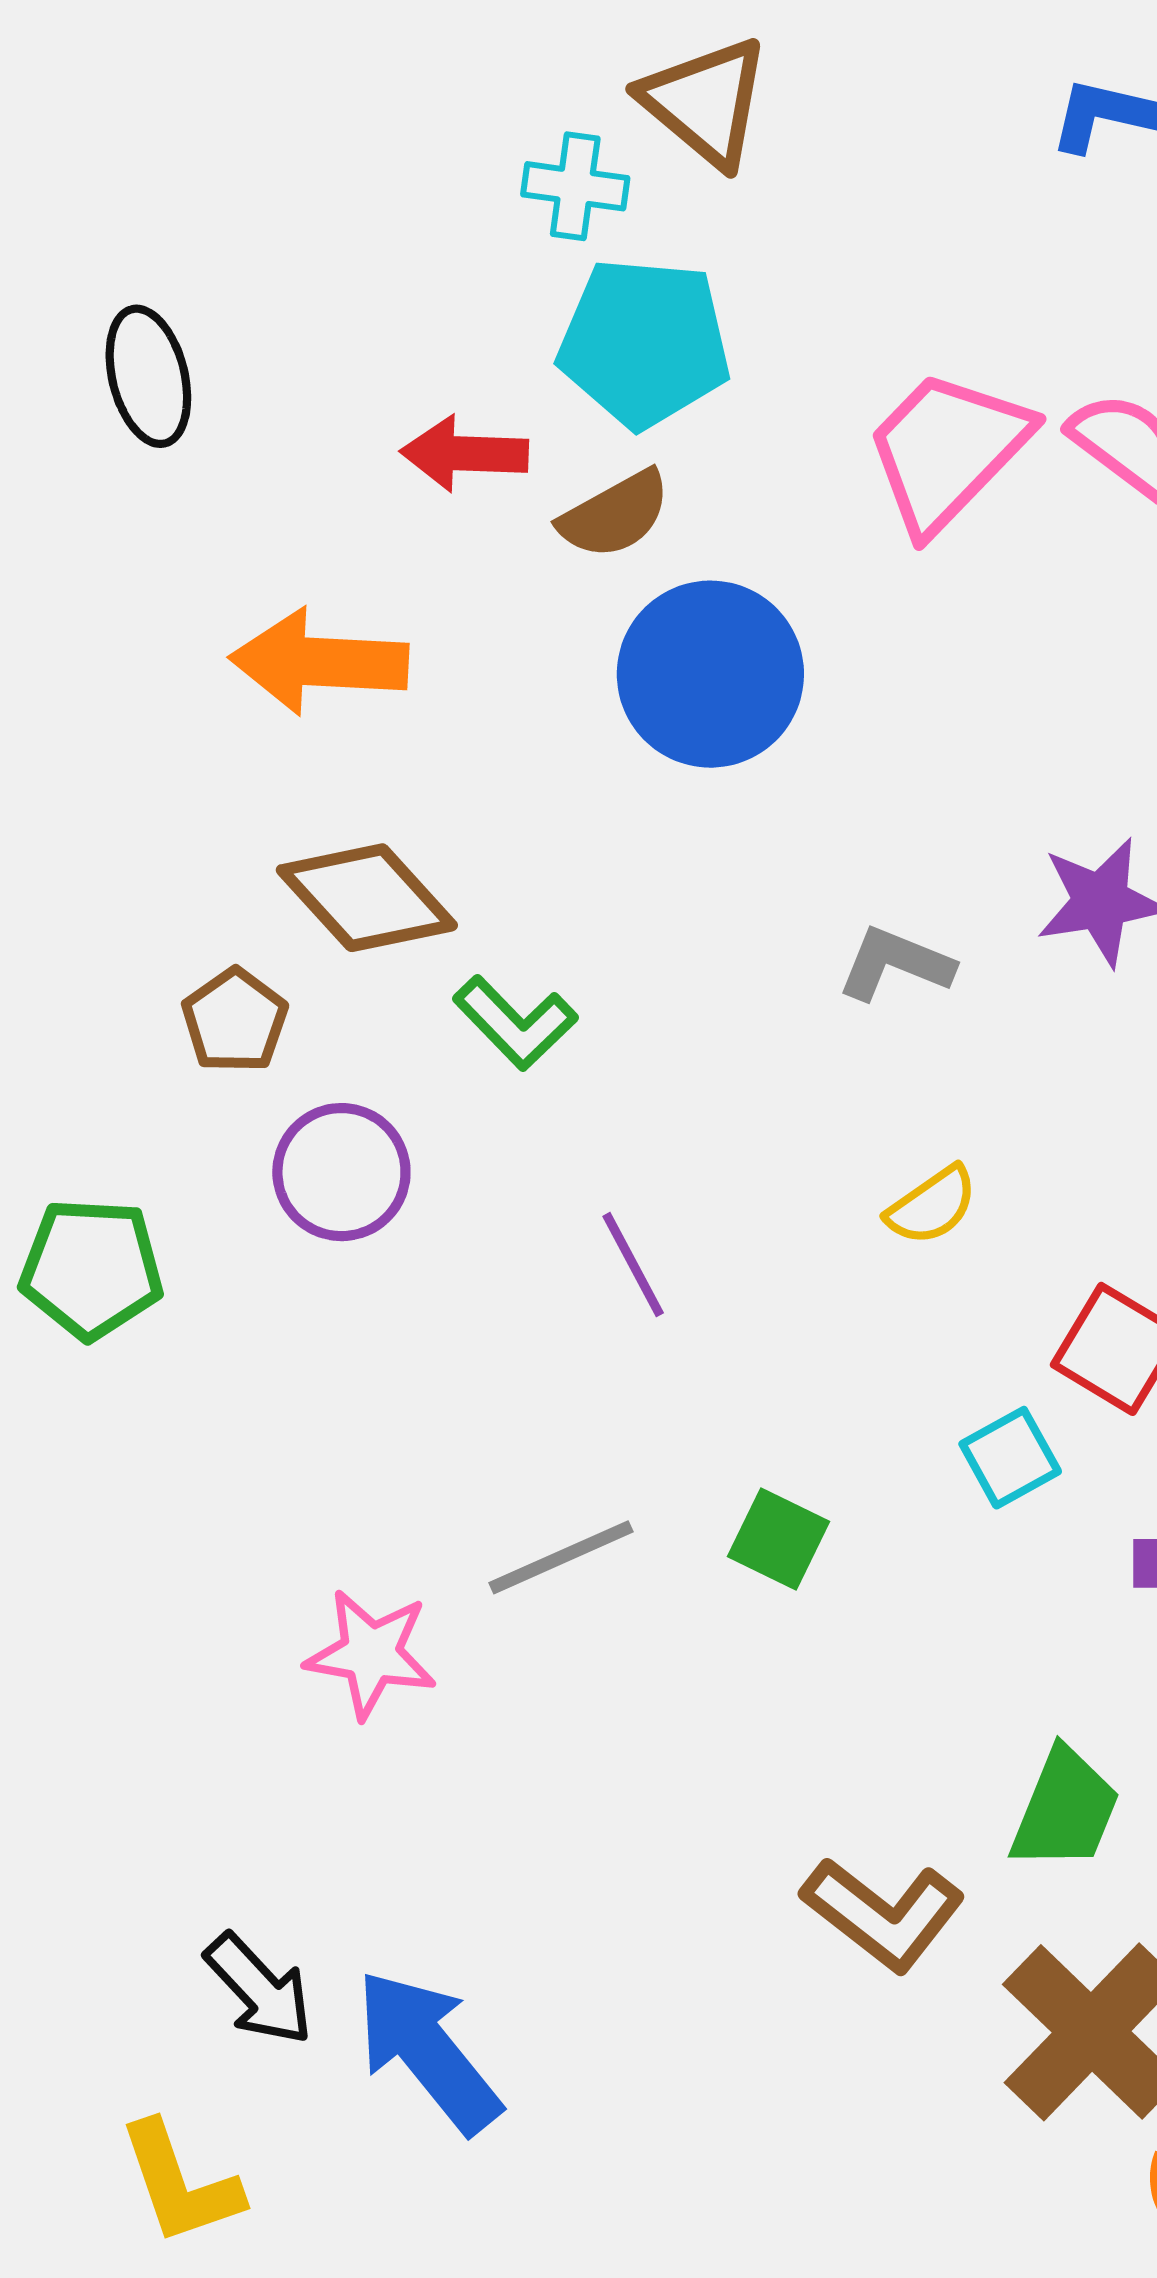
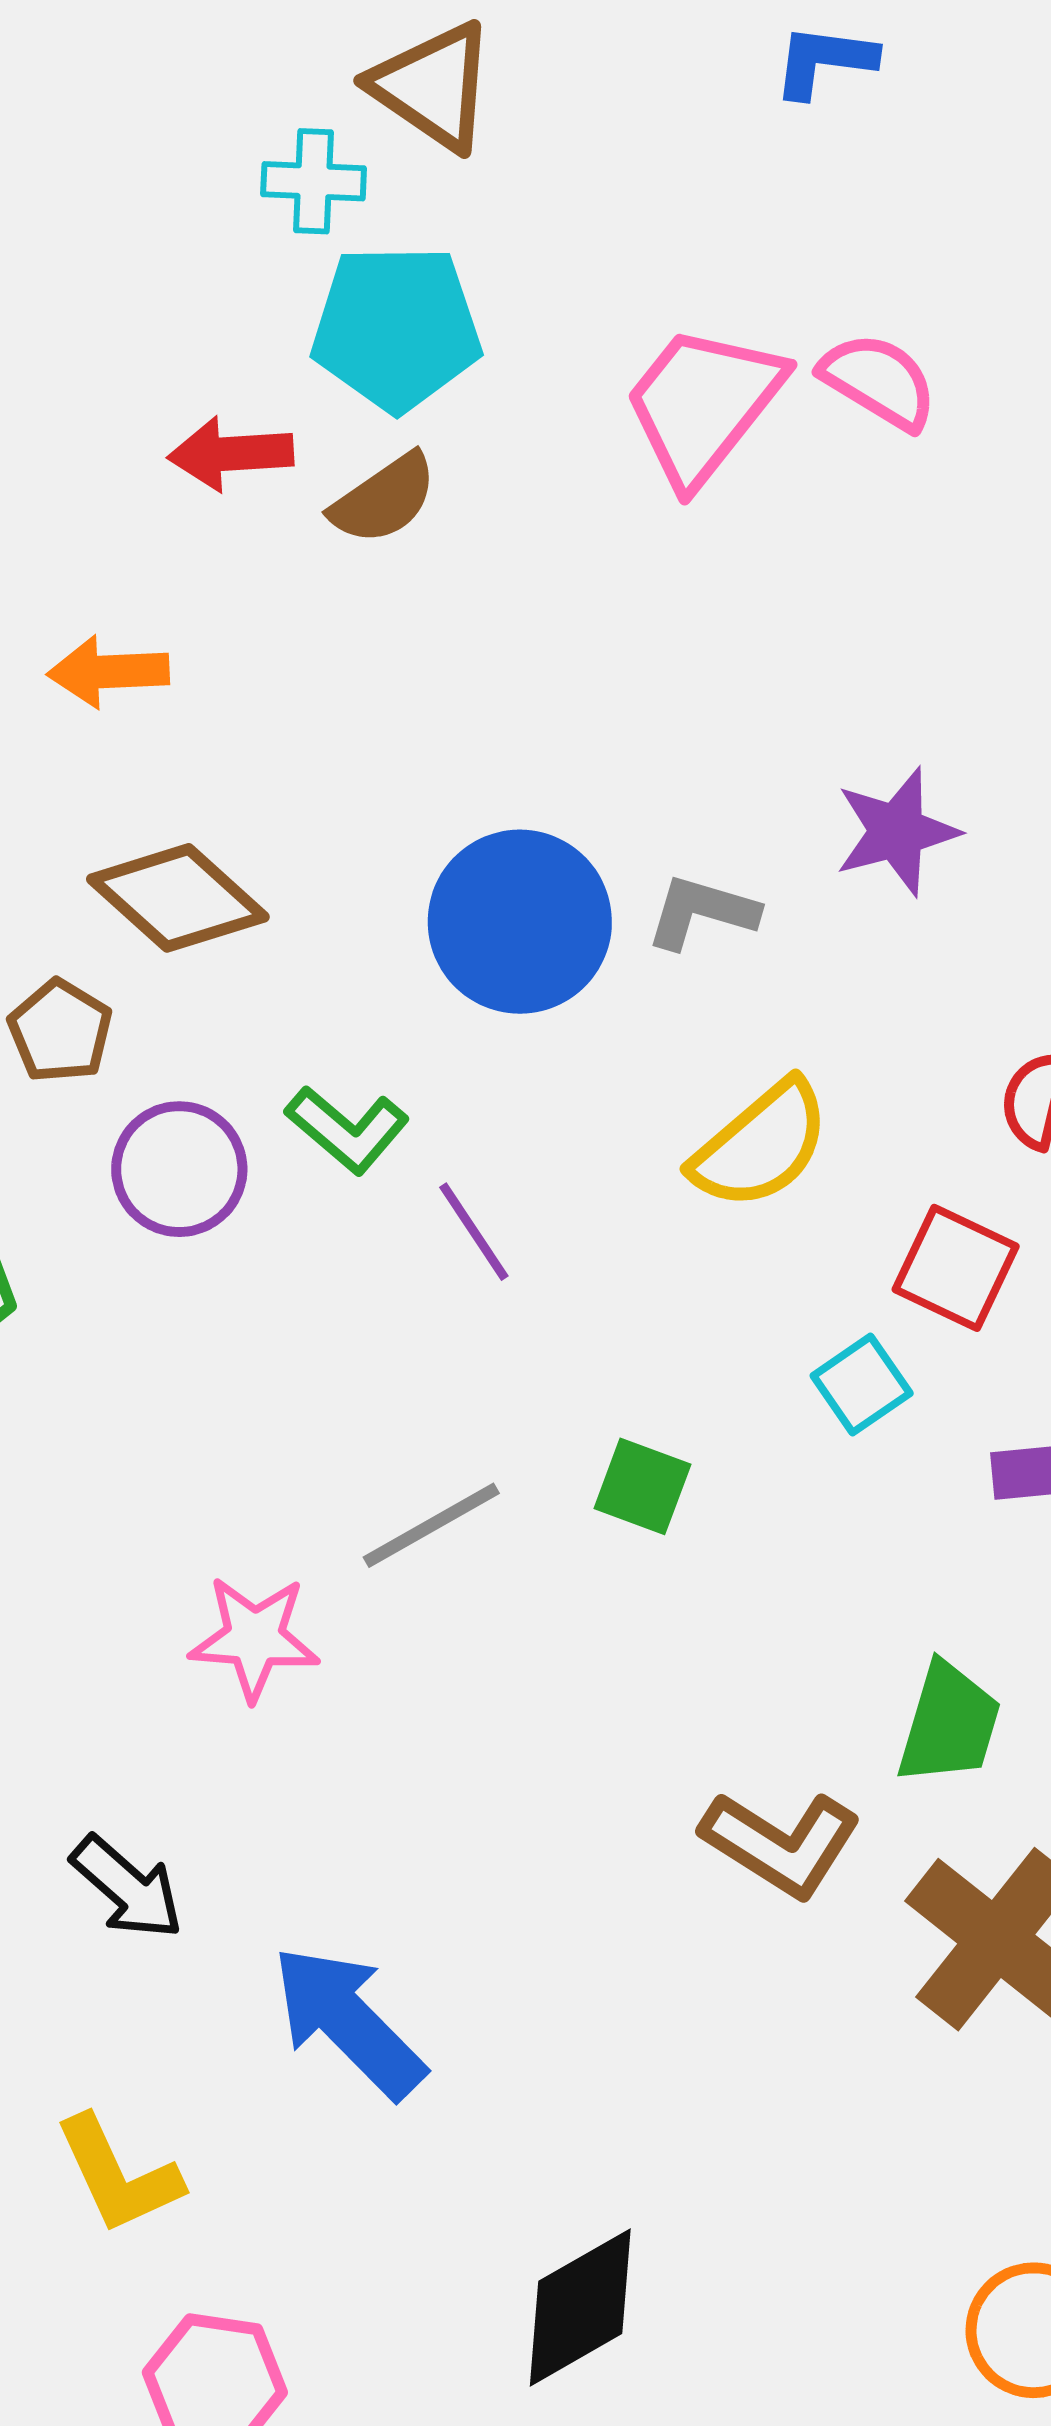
orange arrow: (319, 662) -> (108, 672), size x0.7
blue circle: (710, 674) -> (520, 922), moved
green L-shape: (515, 1023) -> (347, 1130), moved
yellow semicircle: (932, 1206) -> (761, 1145), size x1.6
black arrow: (259, 1989) -> (127, 1888), moved

